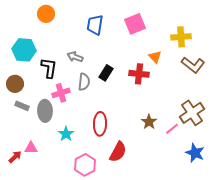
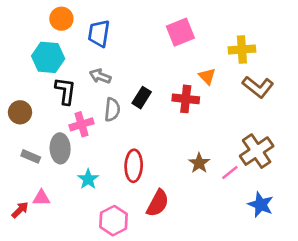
blue trapezoid: (95, 25) -> (99, 33), moved
cyan hexagon: (24, 50) -> (48, 57), moved
gray rectangle: (22, 106) -> (31, 156), moved

